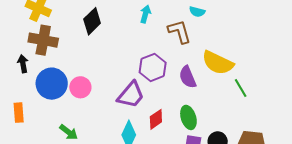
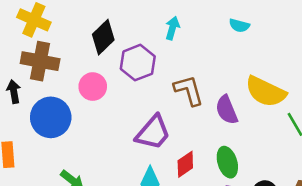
brown L-shape: (179, 32) -> (189, 90), moved
purple hexagon: (153, 67) -> (138, 63), moved
pink circle: (80, 87) -> (93, 87), moved

